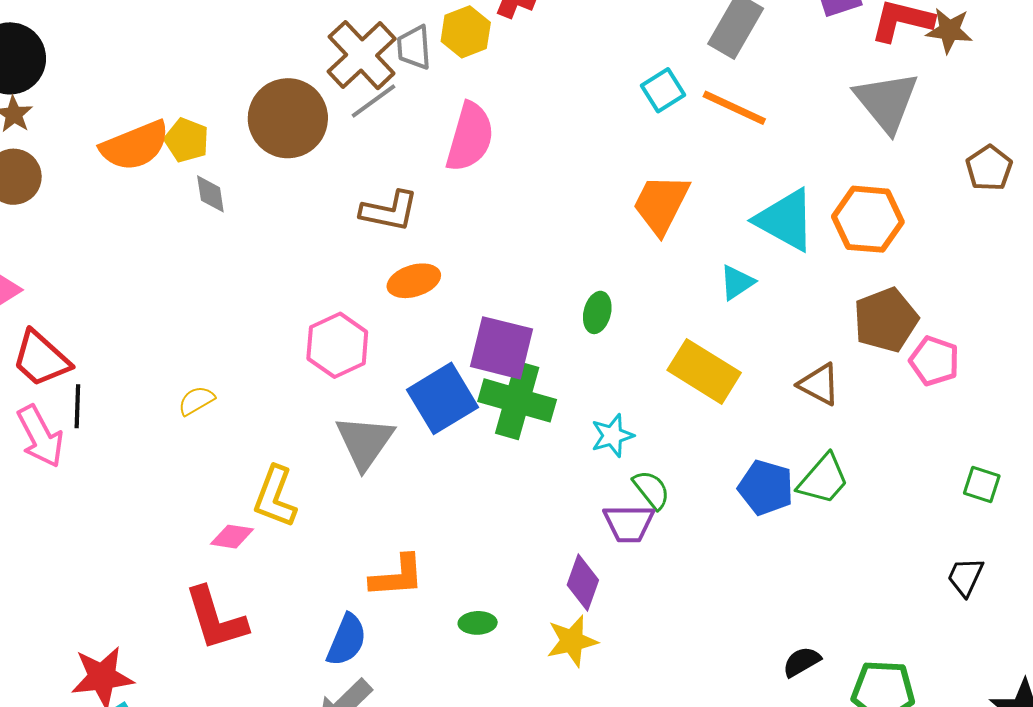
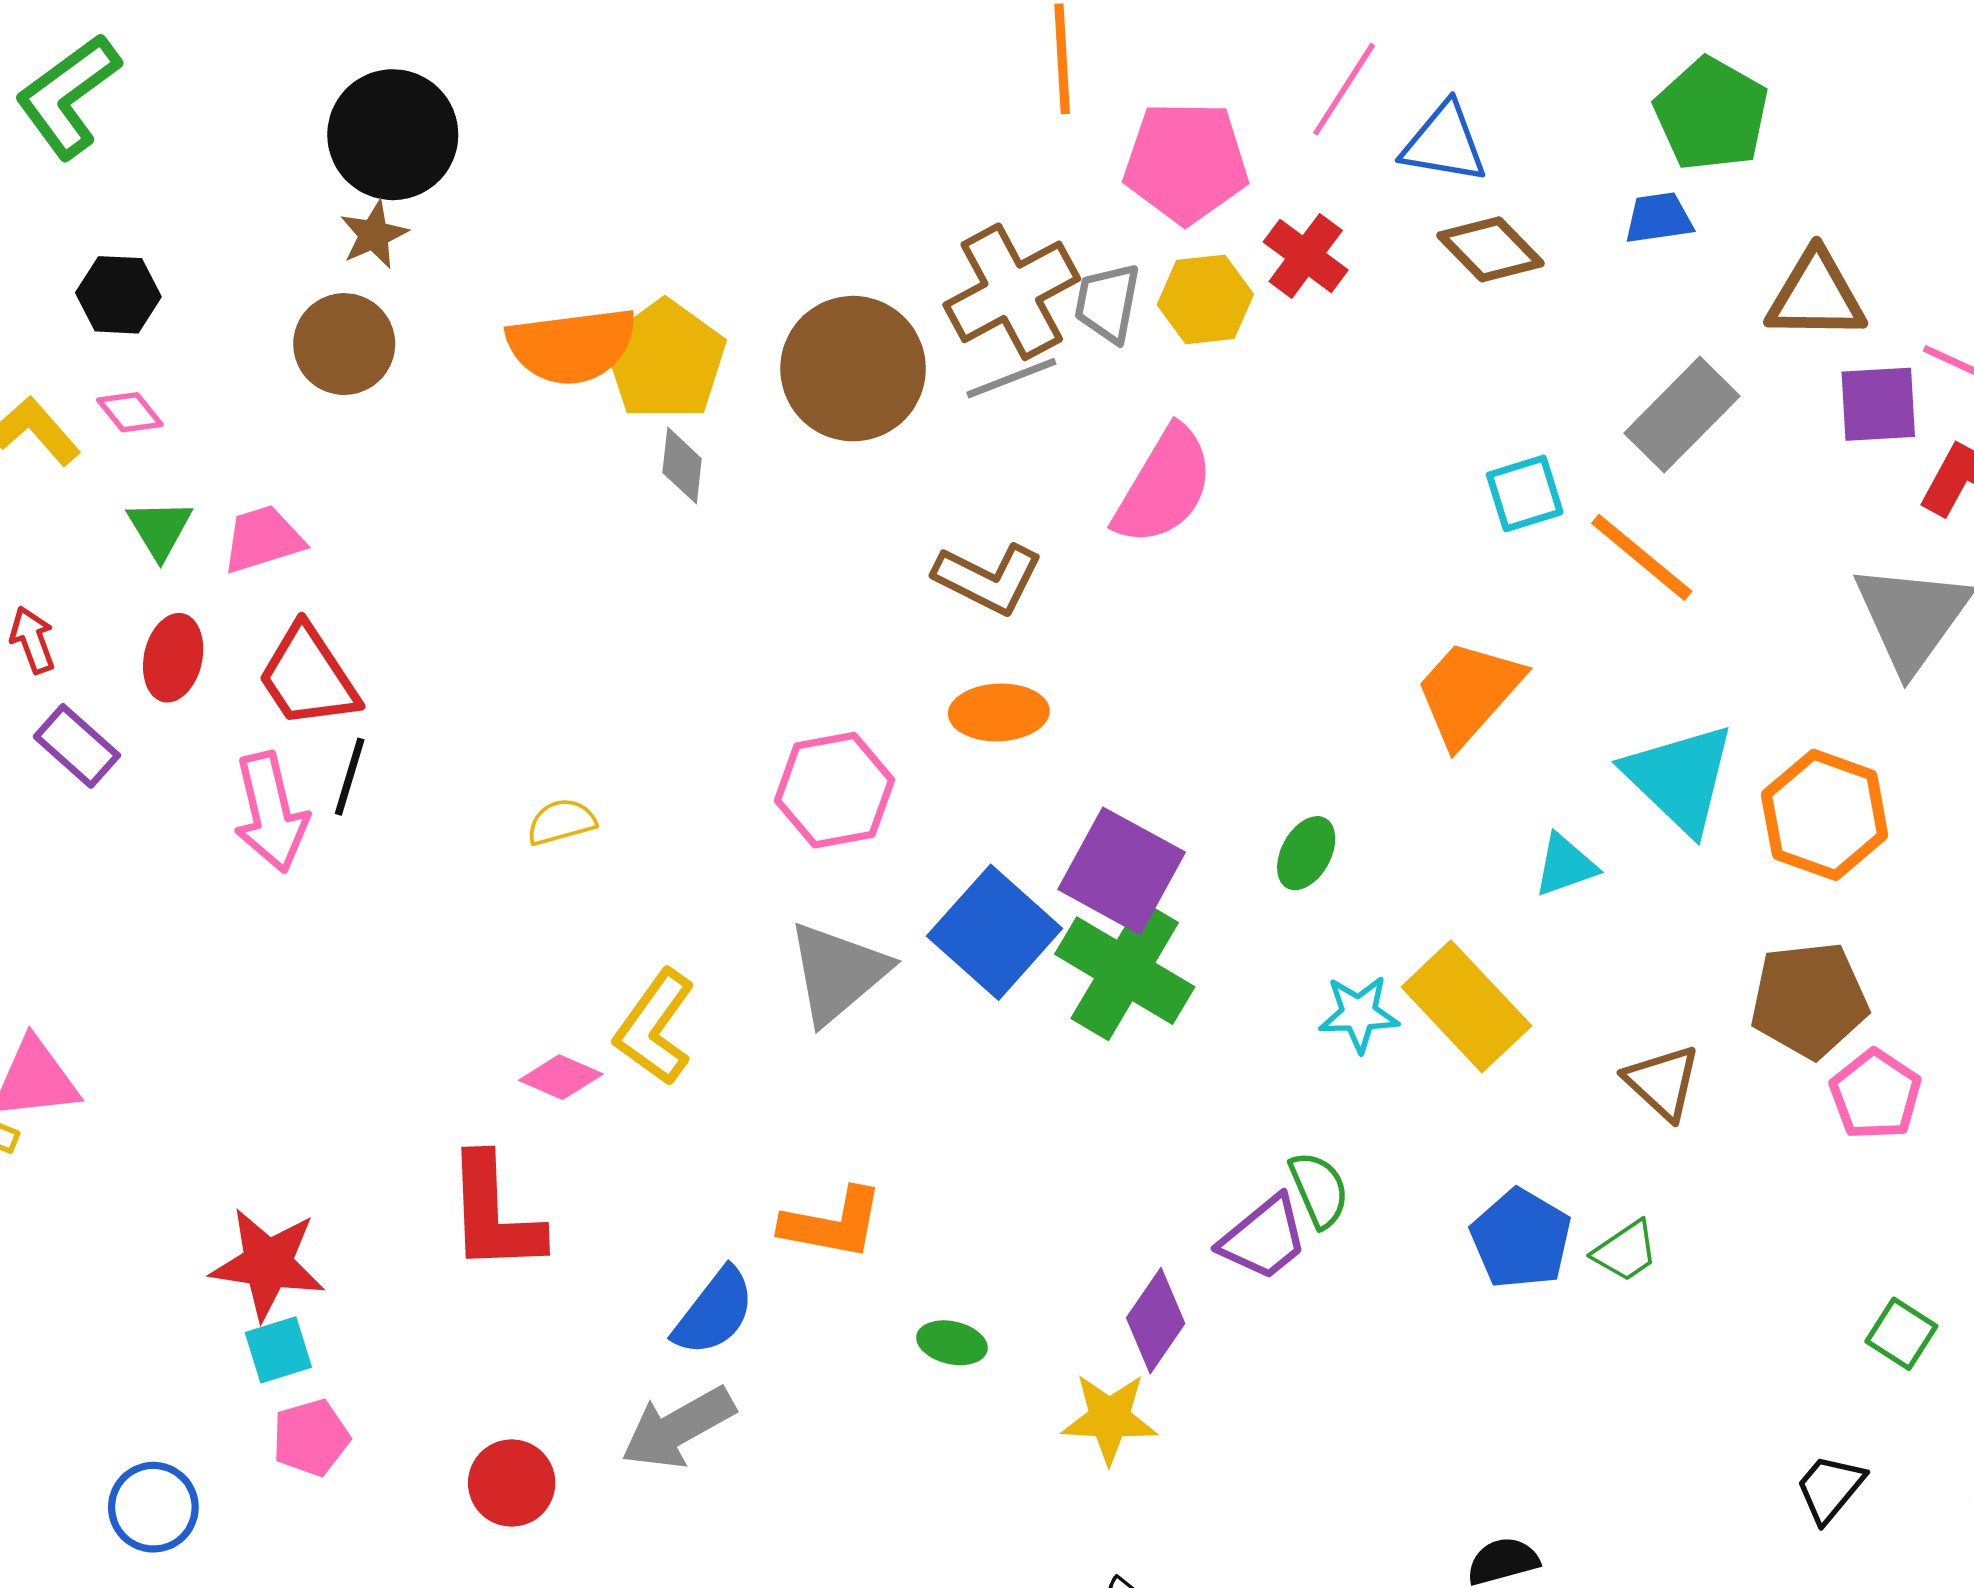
yellow pentagon: (187, 140) -> (665, 360), size x1.5
blue square: (443, 398) -> (995, 932), turned -32
cyan star: (612, 436) -> (1359, 1014), moved
green trapezoid: (823, 479) -> (1626, 1251), size x0.7
purple trapezoid: (629, 523) -> (1264, 1238), turned -54

